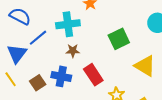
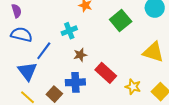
cyan cross: (68, 24) -> (69, 31), size x0.7
green square: (119, 39) -> (121, 21), moved

